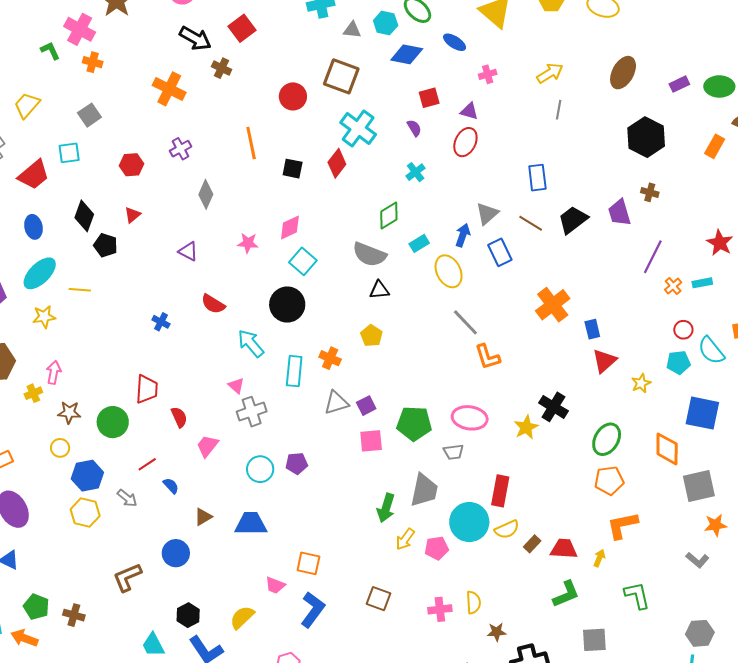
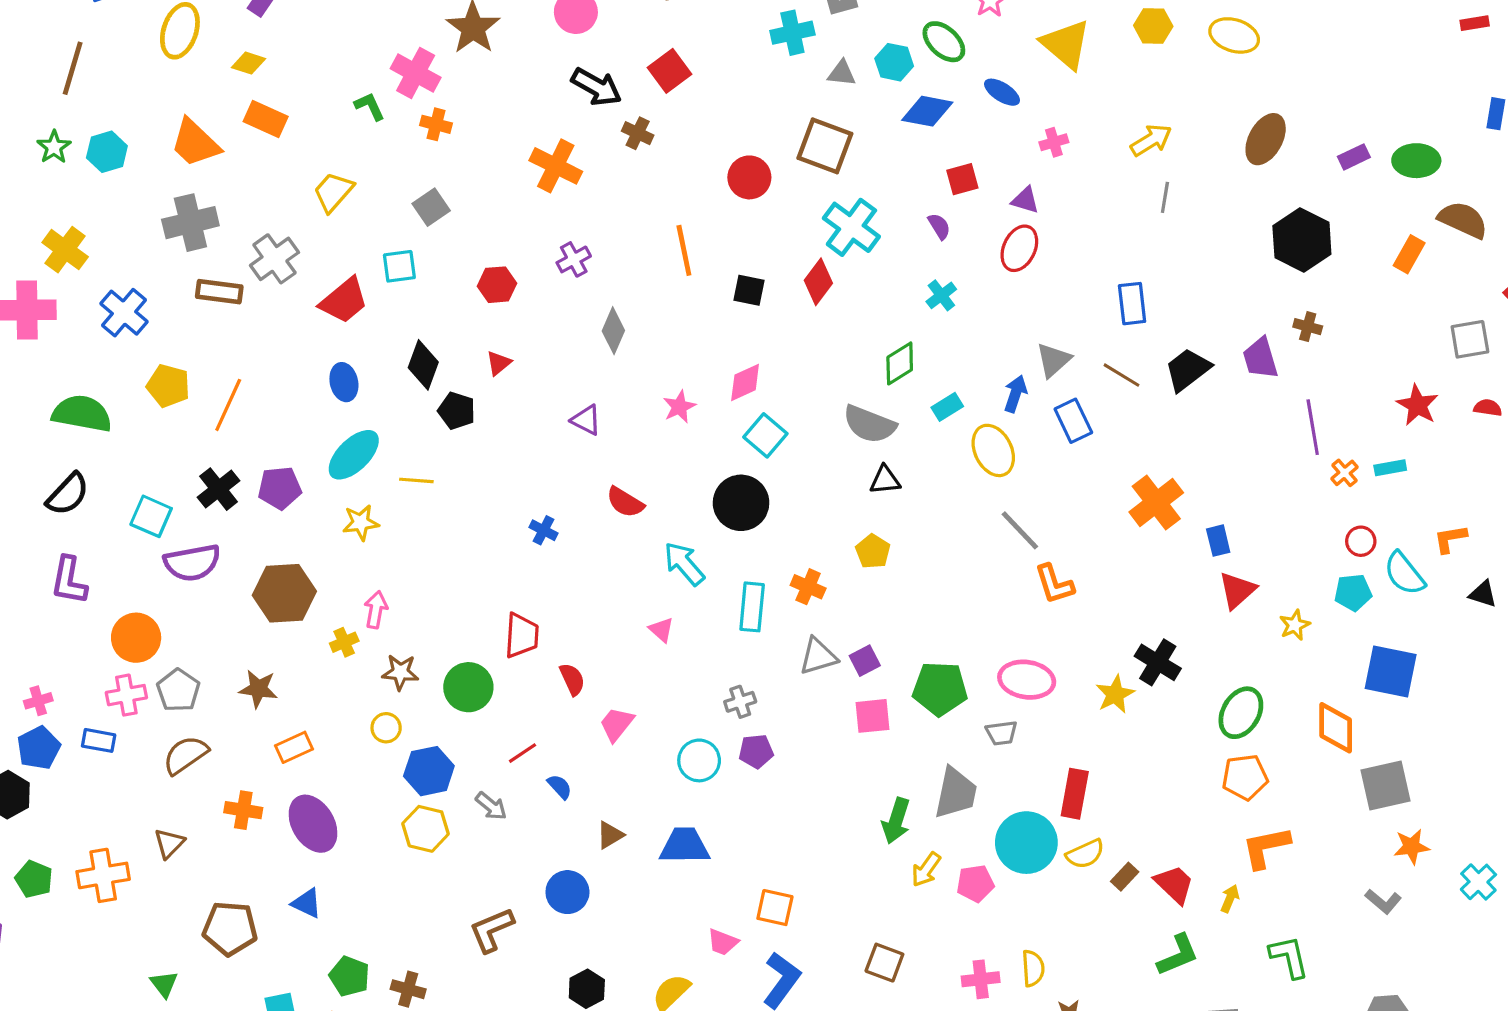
pink star: (248, 243) -> (679, 407), turned -30
purple line: (653, 257) -> (1313, 427), turned -36
gray cross: (252, 412) -> (740, 702), moved, size x0.7
red trapezoid: (564, 549) -> (1174, 884), turned 40

